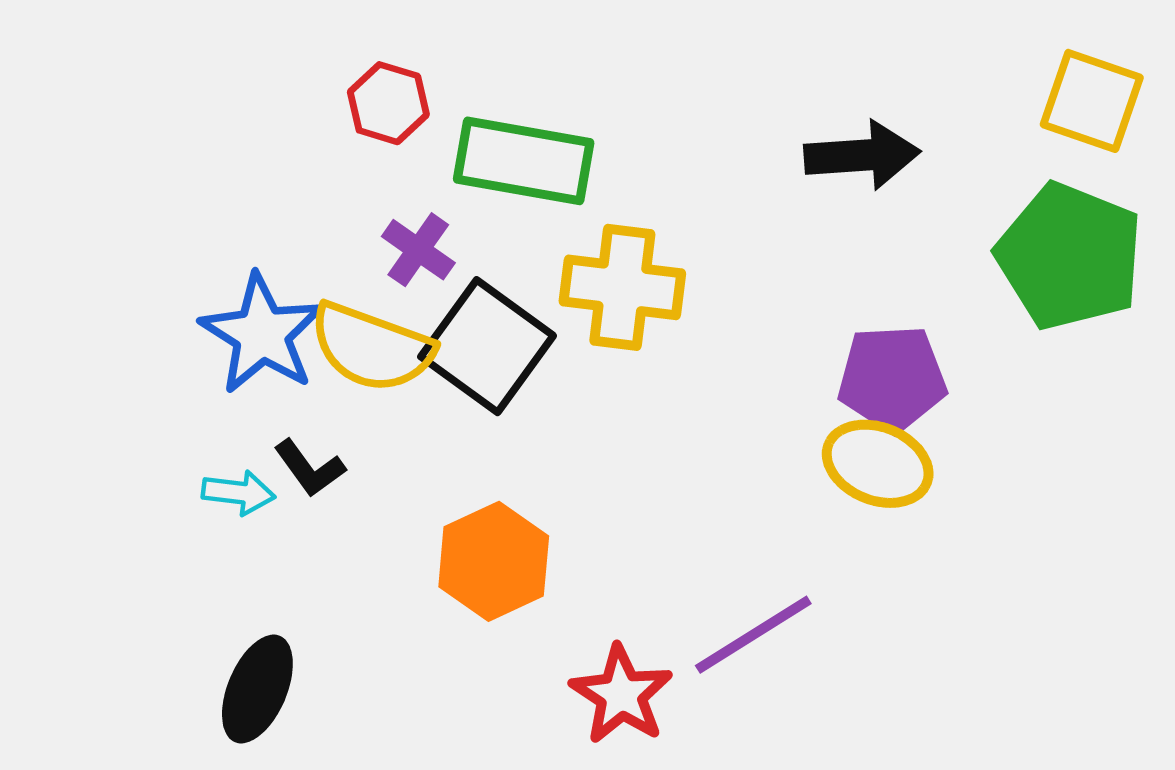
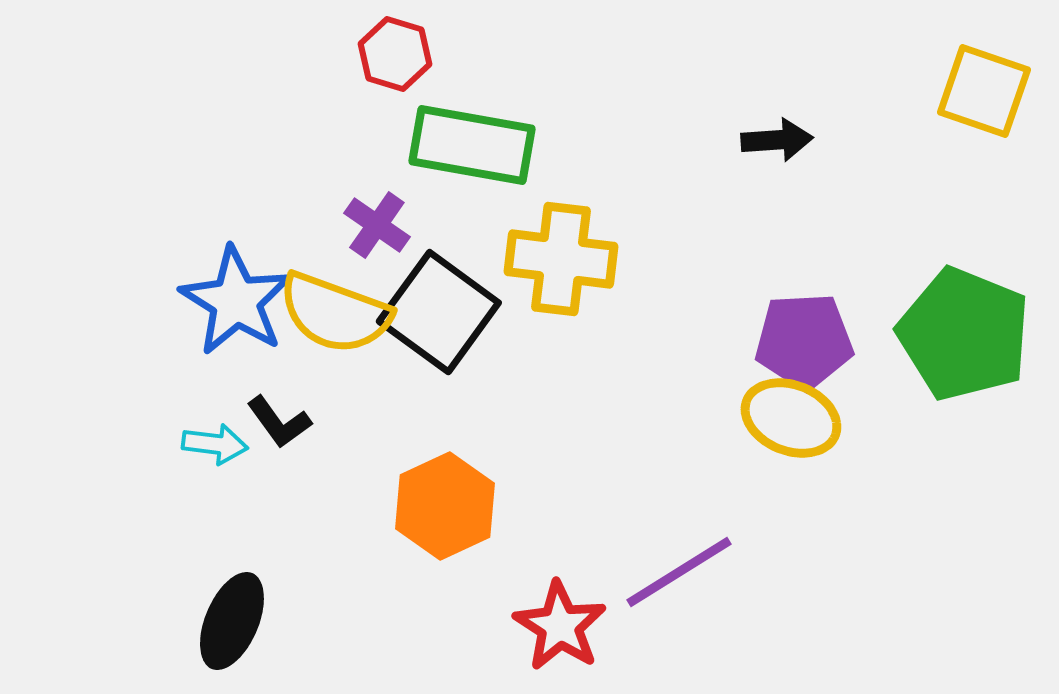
red hexagon: (388, 103) -> (395, 54), moved
black arrow: (862, 155) -> (777, 140), size x0.7
green pentagon: (1070, 256) -> (964, 334), moved

